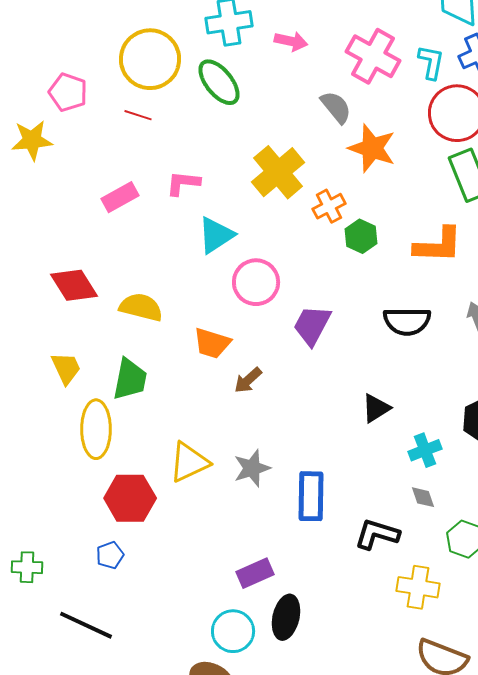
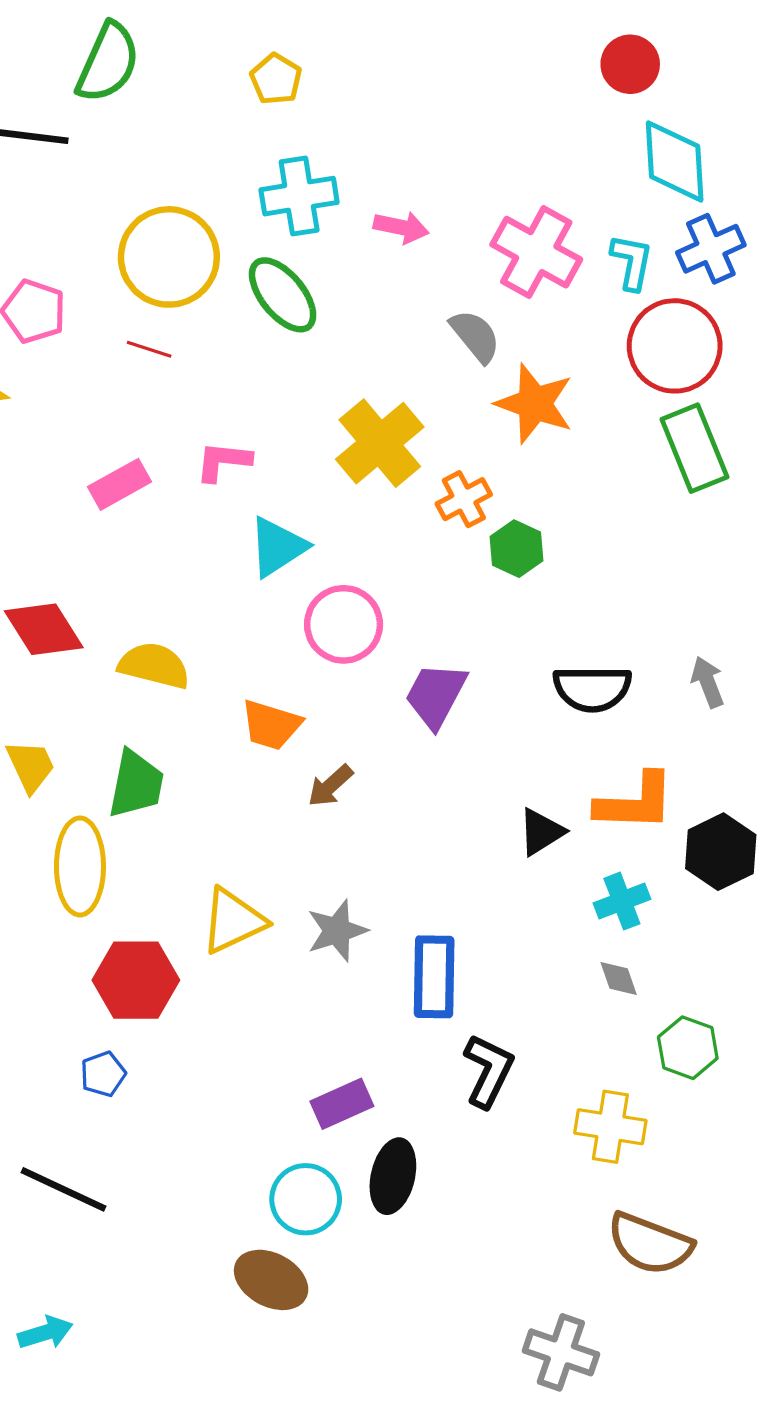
orange L-shape: (438, 245) -> (635, 802), moved
black L-shape: (377, 534) -> (488, 1071), moved, turned 99

